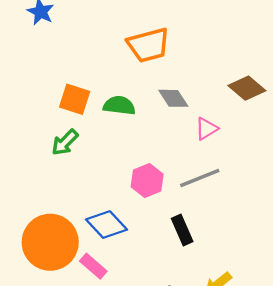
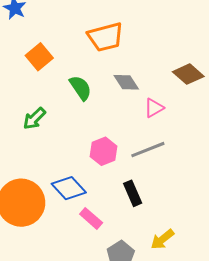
orange square: (75, 99) -> (39, 57), moved, turned 32
green semicircle: (119, 106) -> (80, 88), turned 48
pink rectangle: (93, 266) -> (91, 218), moved

